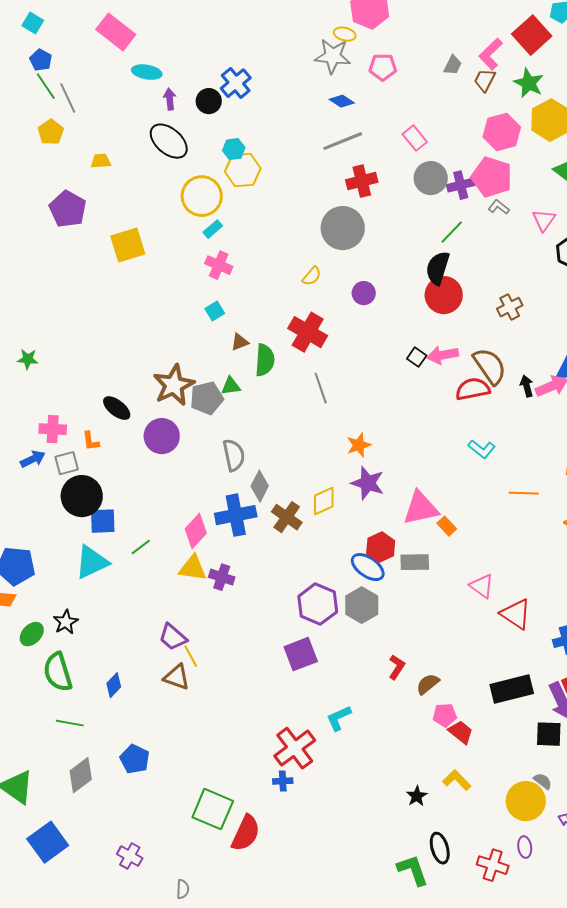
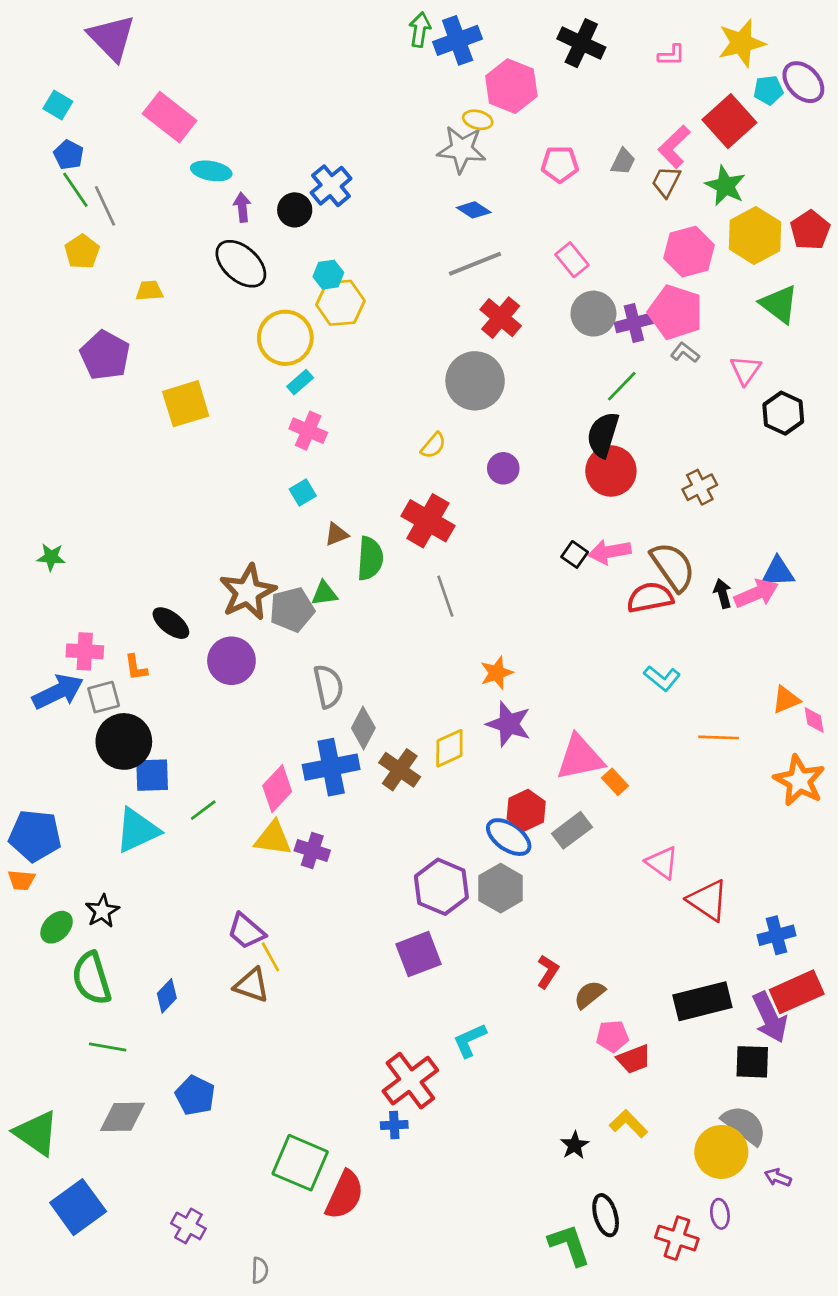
pink pentagon: (383, 67) -> (560, 164), moved
red cross: (362, 181) -> (501, 318), turned -36
blue arrow: (33, 459) -> (58, 692), size x1.5
gray rectangle: (415, 562) -> (572, 830), turned -36
red trapezoid: (461, 732) -> (634, 1059), turned 120
gray diamond: (81, 775) -> (122, 1117), turned 36
gray semicircle: (543, 781) -> (744, 1125), size x1.8

